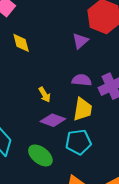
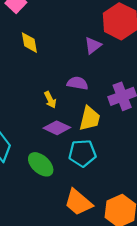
purple semicircle: (82, 80) -> (78, 83), moved

